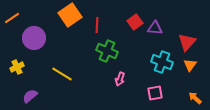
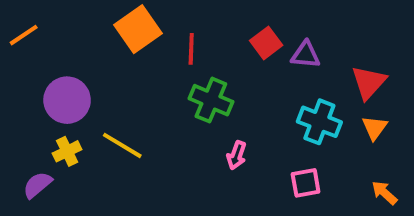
purple circle: (34, 38) -> (67, 100), moved
yellow cross: (17, 67) -> (67, 151), moved
purple semicircle: (30, 96) -> (37, 185), moved

